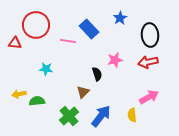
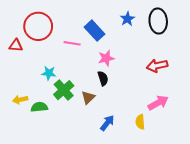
black ellipse: (150, 35) -> (158, 21), moved
pink star: (115, 60) -> (106, 58), moved
green cross: (69, 116) -> (64, 90), moved
blue arrow: (101, 116) -> (107, 123), size x0.7

